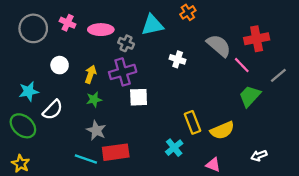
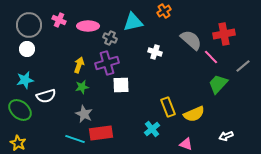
white circle: (60, 65) -> (27, 49), moved
white semicircle: (53, 110) -> (46, 96), turned 30

